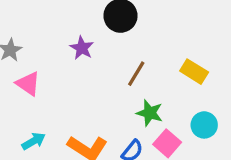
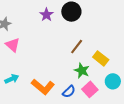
purple star: (82, 48) -> (46, 15), moved
yellow rectangle: (194, 72) -> (101, 58), moved

